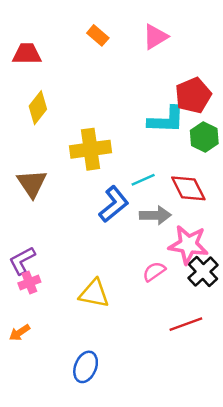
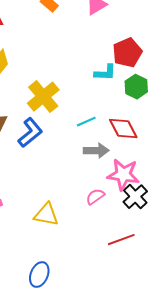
cyan L-shape: (166, 120) -> (105, 73), size x0.7
yellow cross: (91, 149) -> (43, 97), turned -32
blue L-shape: (114, 204) -> (30, 133), moved

